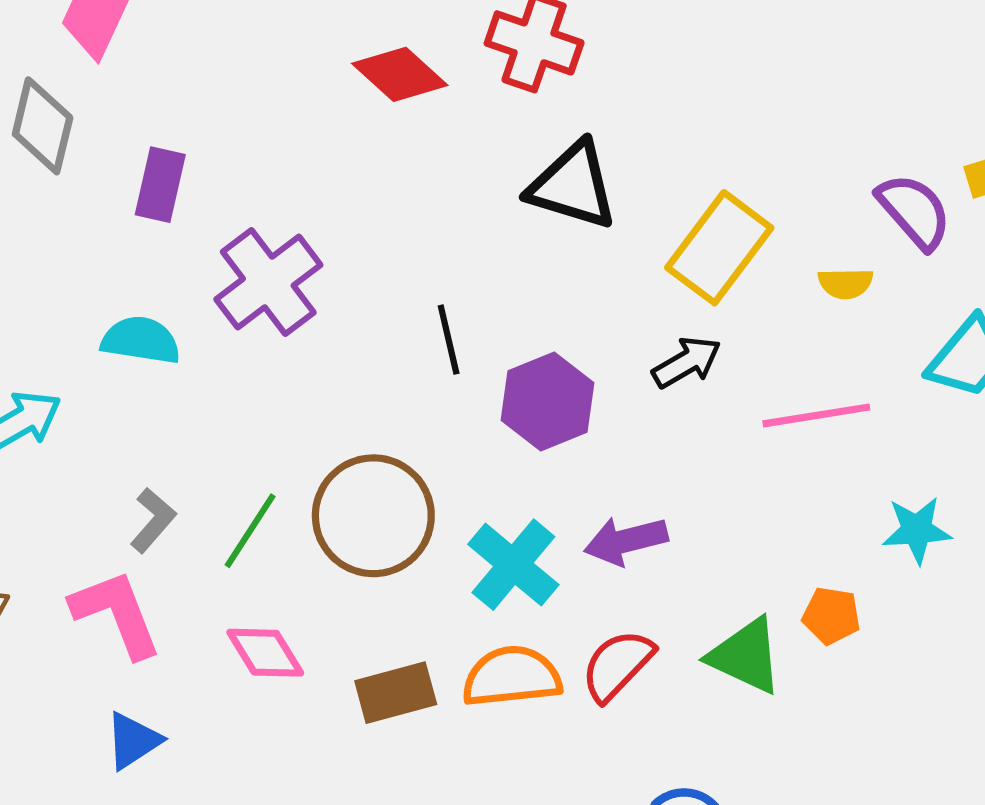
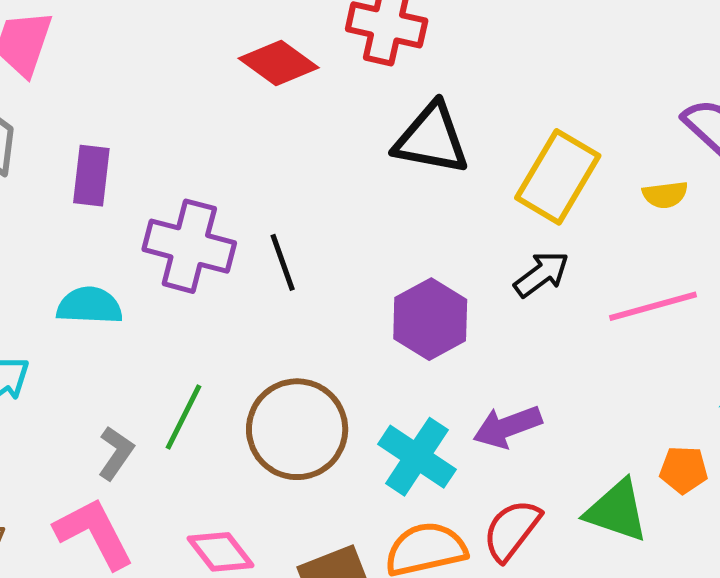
purple cross: (268, 282) -> (189, 246), turned -32
black line: (449, 340) -> (283, 262), moved
green line: (250, 531) -> (184, 417), moved

